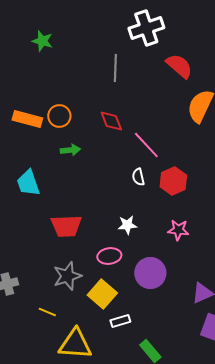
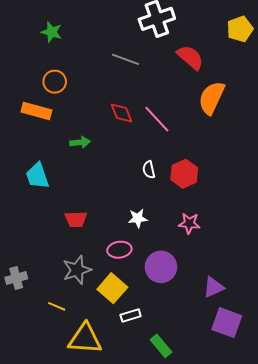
gray line: (115, 68) -> (126, 59), turned -72
orange circle: (59, 116) -> (55, 82), moved
pink line: (146, 145) -> (157, 119), moved
red trapezoid: (66, 226) -> (76, 219), size x0.7

